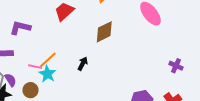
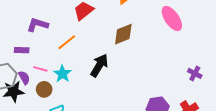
orange line: (48, 60) -> (67, 42), moved
black arrow: (83, 64) -> (99, 65), size x1.6
pink line: (35, 67) -> (40, 69), moved

